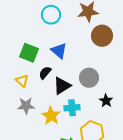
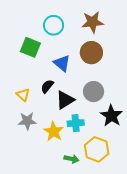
brown circle: (102, 36) -> (91, 53), moved
green square: (29, 53) -> (30, 47), moved
black star: (106, 101) -> (111, 116), size x1.5

